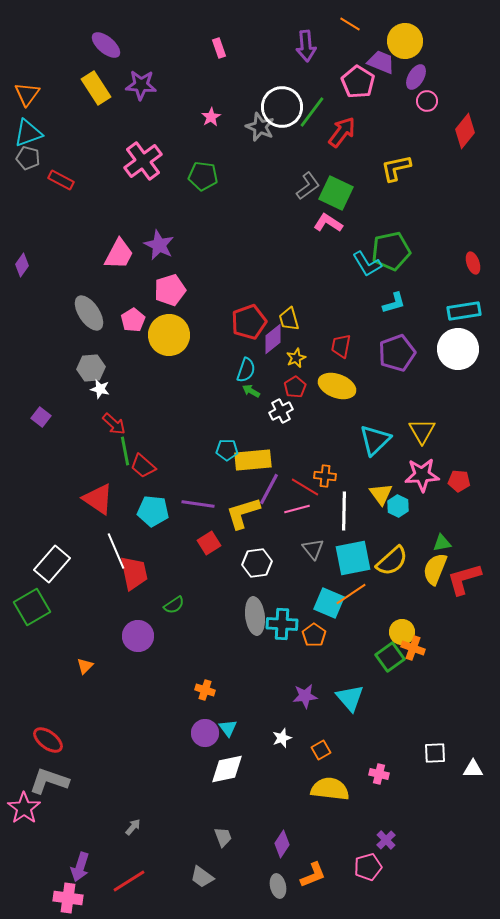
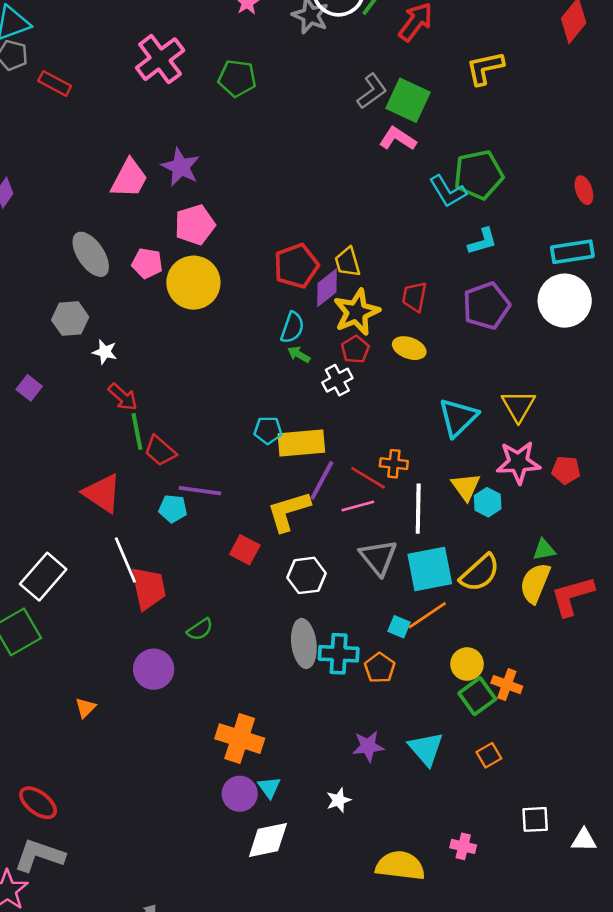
pink pentagon: (133, 320) -> (147, 263), turned -30
yellow star: (296, 358) -> (357, 312), size x1.8
gray hexagon: (91, 368) -> (70, 319), moved
yellow ellipse: (337, 386) -> (409, 348), size x0.7
purple line: (198, 504) -> (200, 491), moved
cyan pentagon: (153, 511) -> (173, 509), size x0.7
red square: (209, 543) -> (245, 550), turned -30
gray triangle: (313, 549) -> (378, 557), size x1.4
cyan square: (329, 603) -> (399, 627), size x0.6
yellow circle: (402, 632) -> (467, 664), moved
orange cross: (205, 690) -> (240, 739), size x1.8
orange square: (321, 750) -> (489, 755), moved

